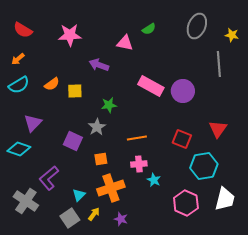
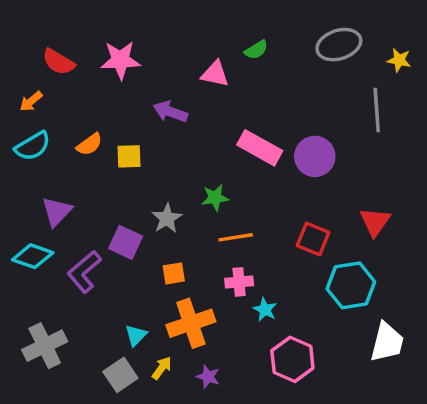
gray ellipse: (197, 26) -> (339, 45), turned 50
red semicircle: (23, 30) -> (58, 62), moved
green star: (109, 105) -> (215, 198), moved
purple L-shape: (49, 178) -> (84, 272), moved
gray cross: (26, 201) -> (45, 346), turned 30
pink hexagon: (186, 203) -> (292, 359), moved

